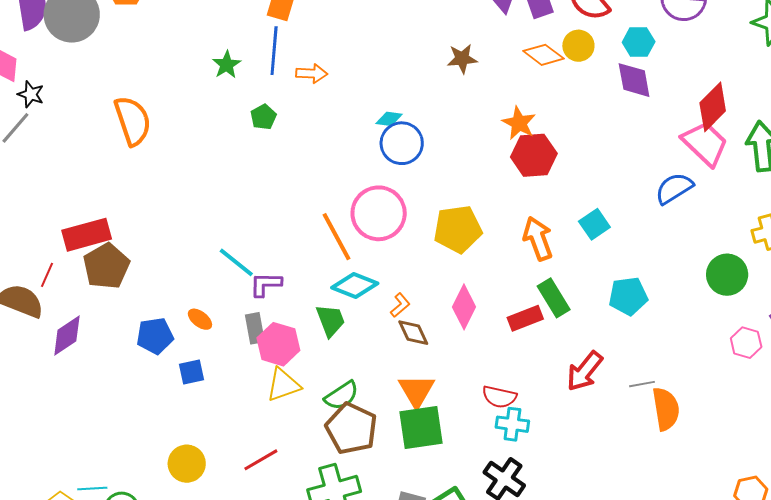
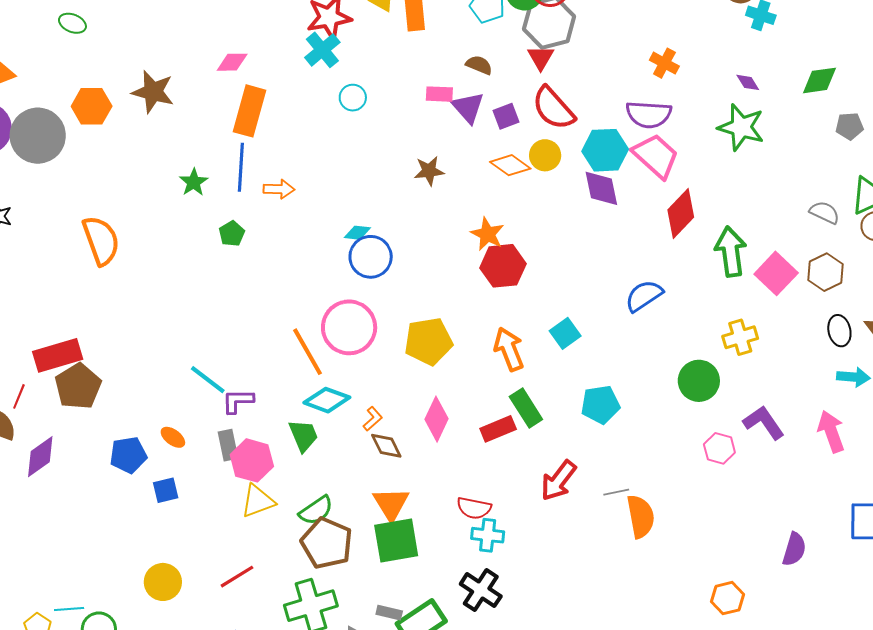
cyan hexagon: (639, 42) -> (605, 150), size x1.4
pink trapezoid: (705, 143) -> (656, 156), moved

